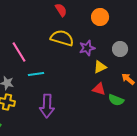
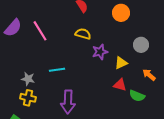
yellow semicircle: (62, 38) -> (83, 34), size x0.7
purple star: (87, 48) -> (100, 52), moved
pink line: (19, 52) -> (40, 31), moved

